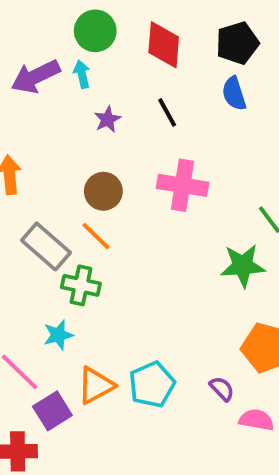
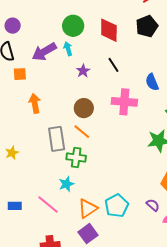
blue semicircle: (234, 94) -> (152, 82), moved
gray rectangle: (46, 246) -> (57, 139), turned 45
purple square: (52, 411) -> (88, 234), moved

